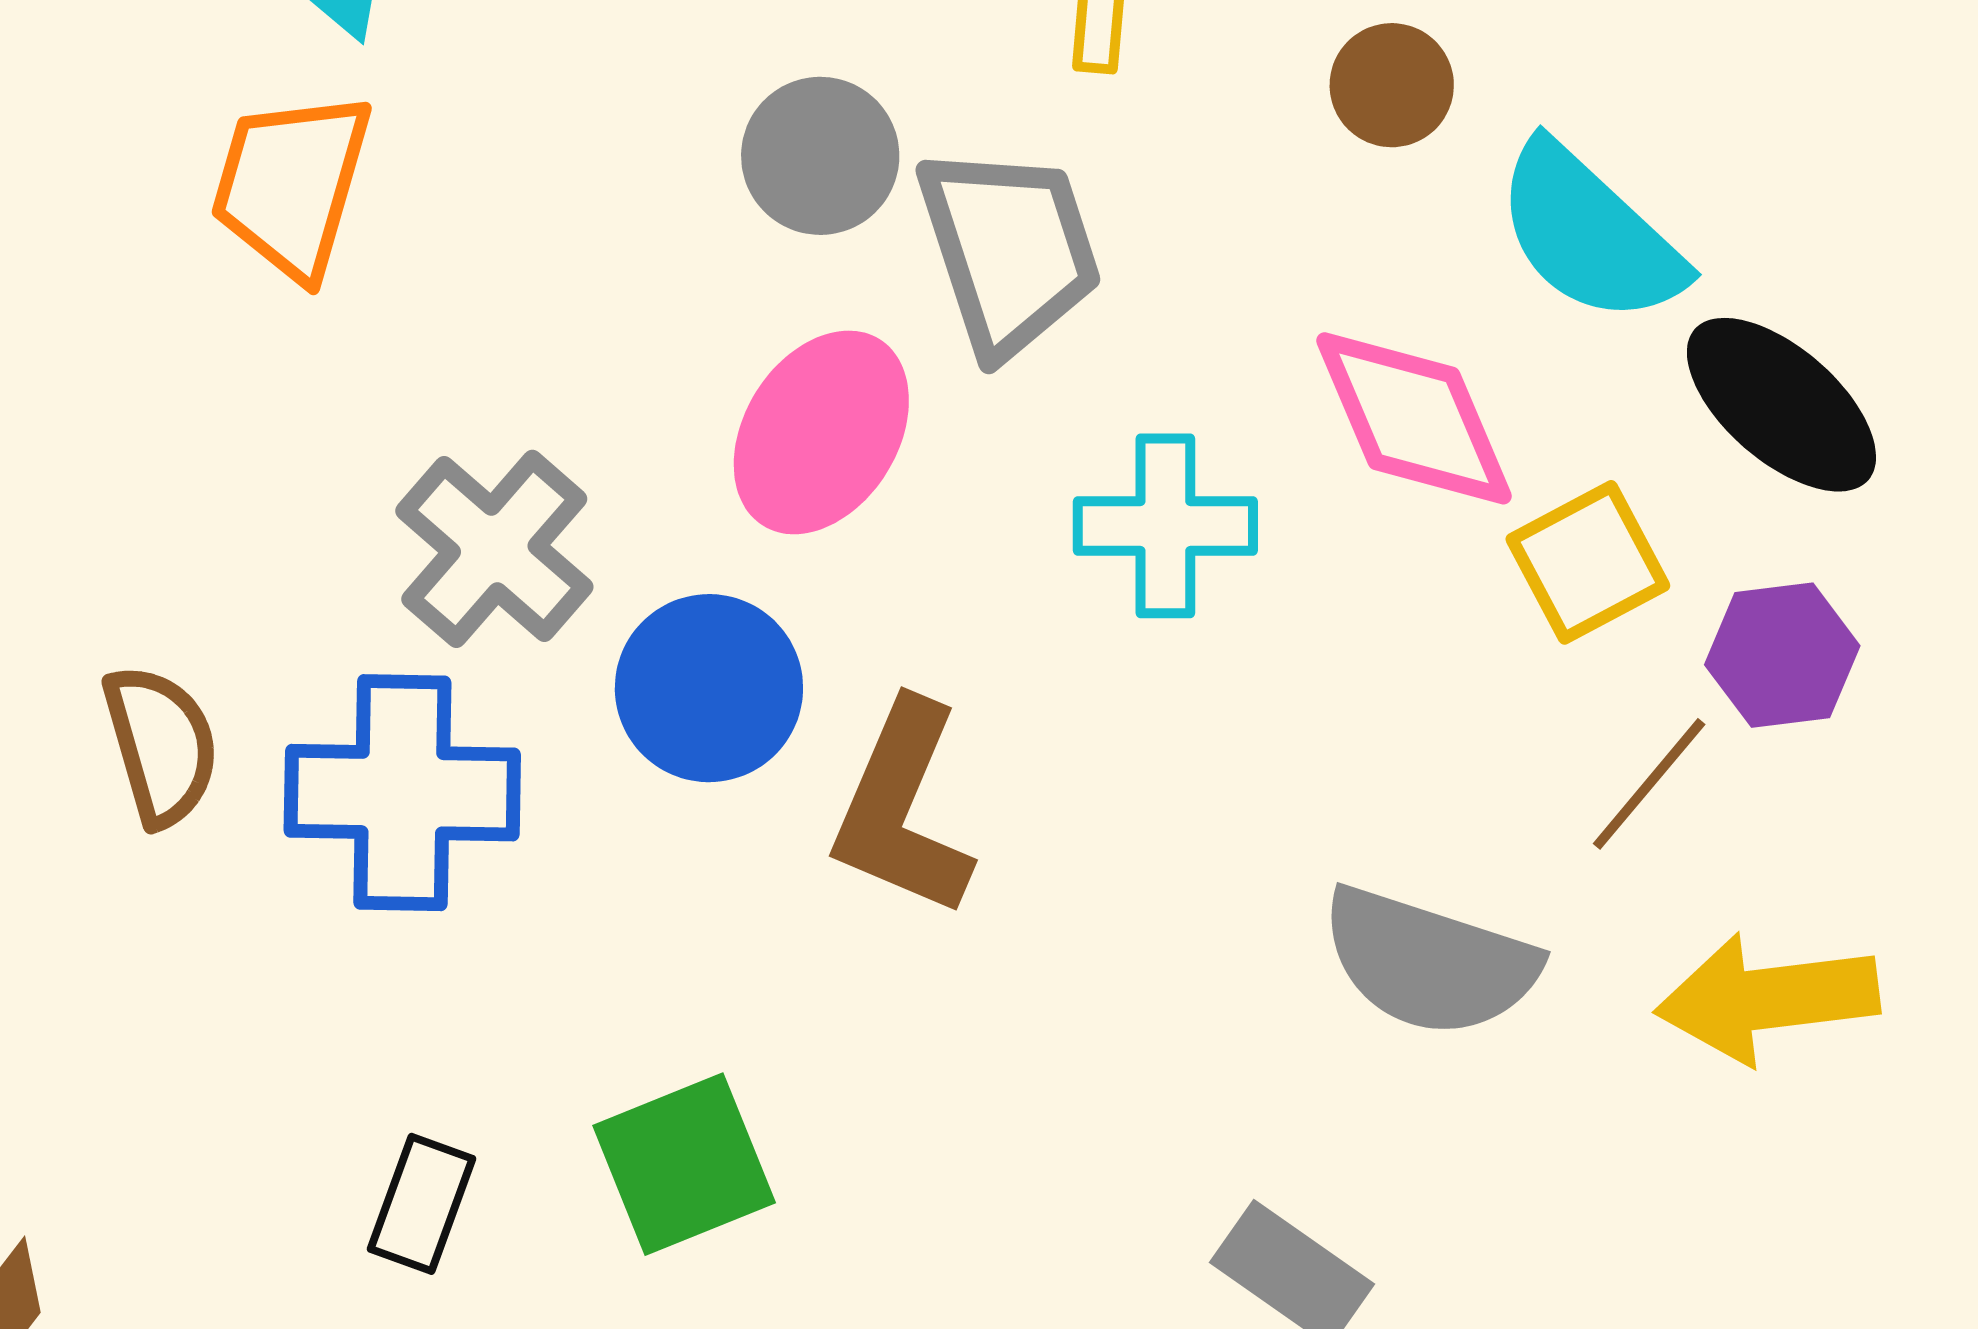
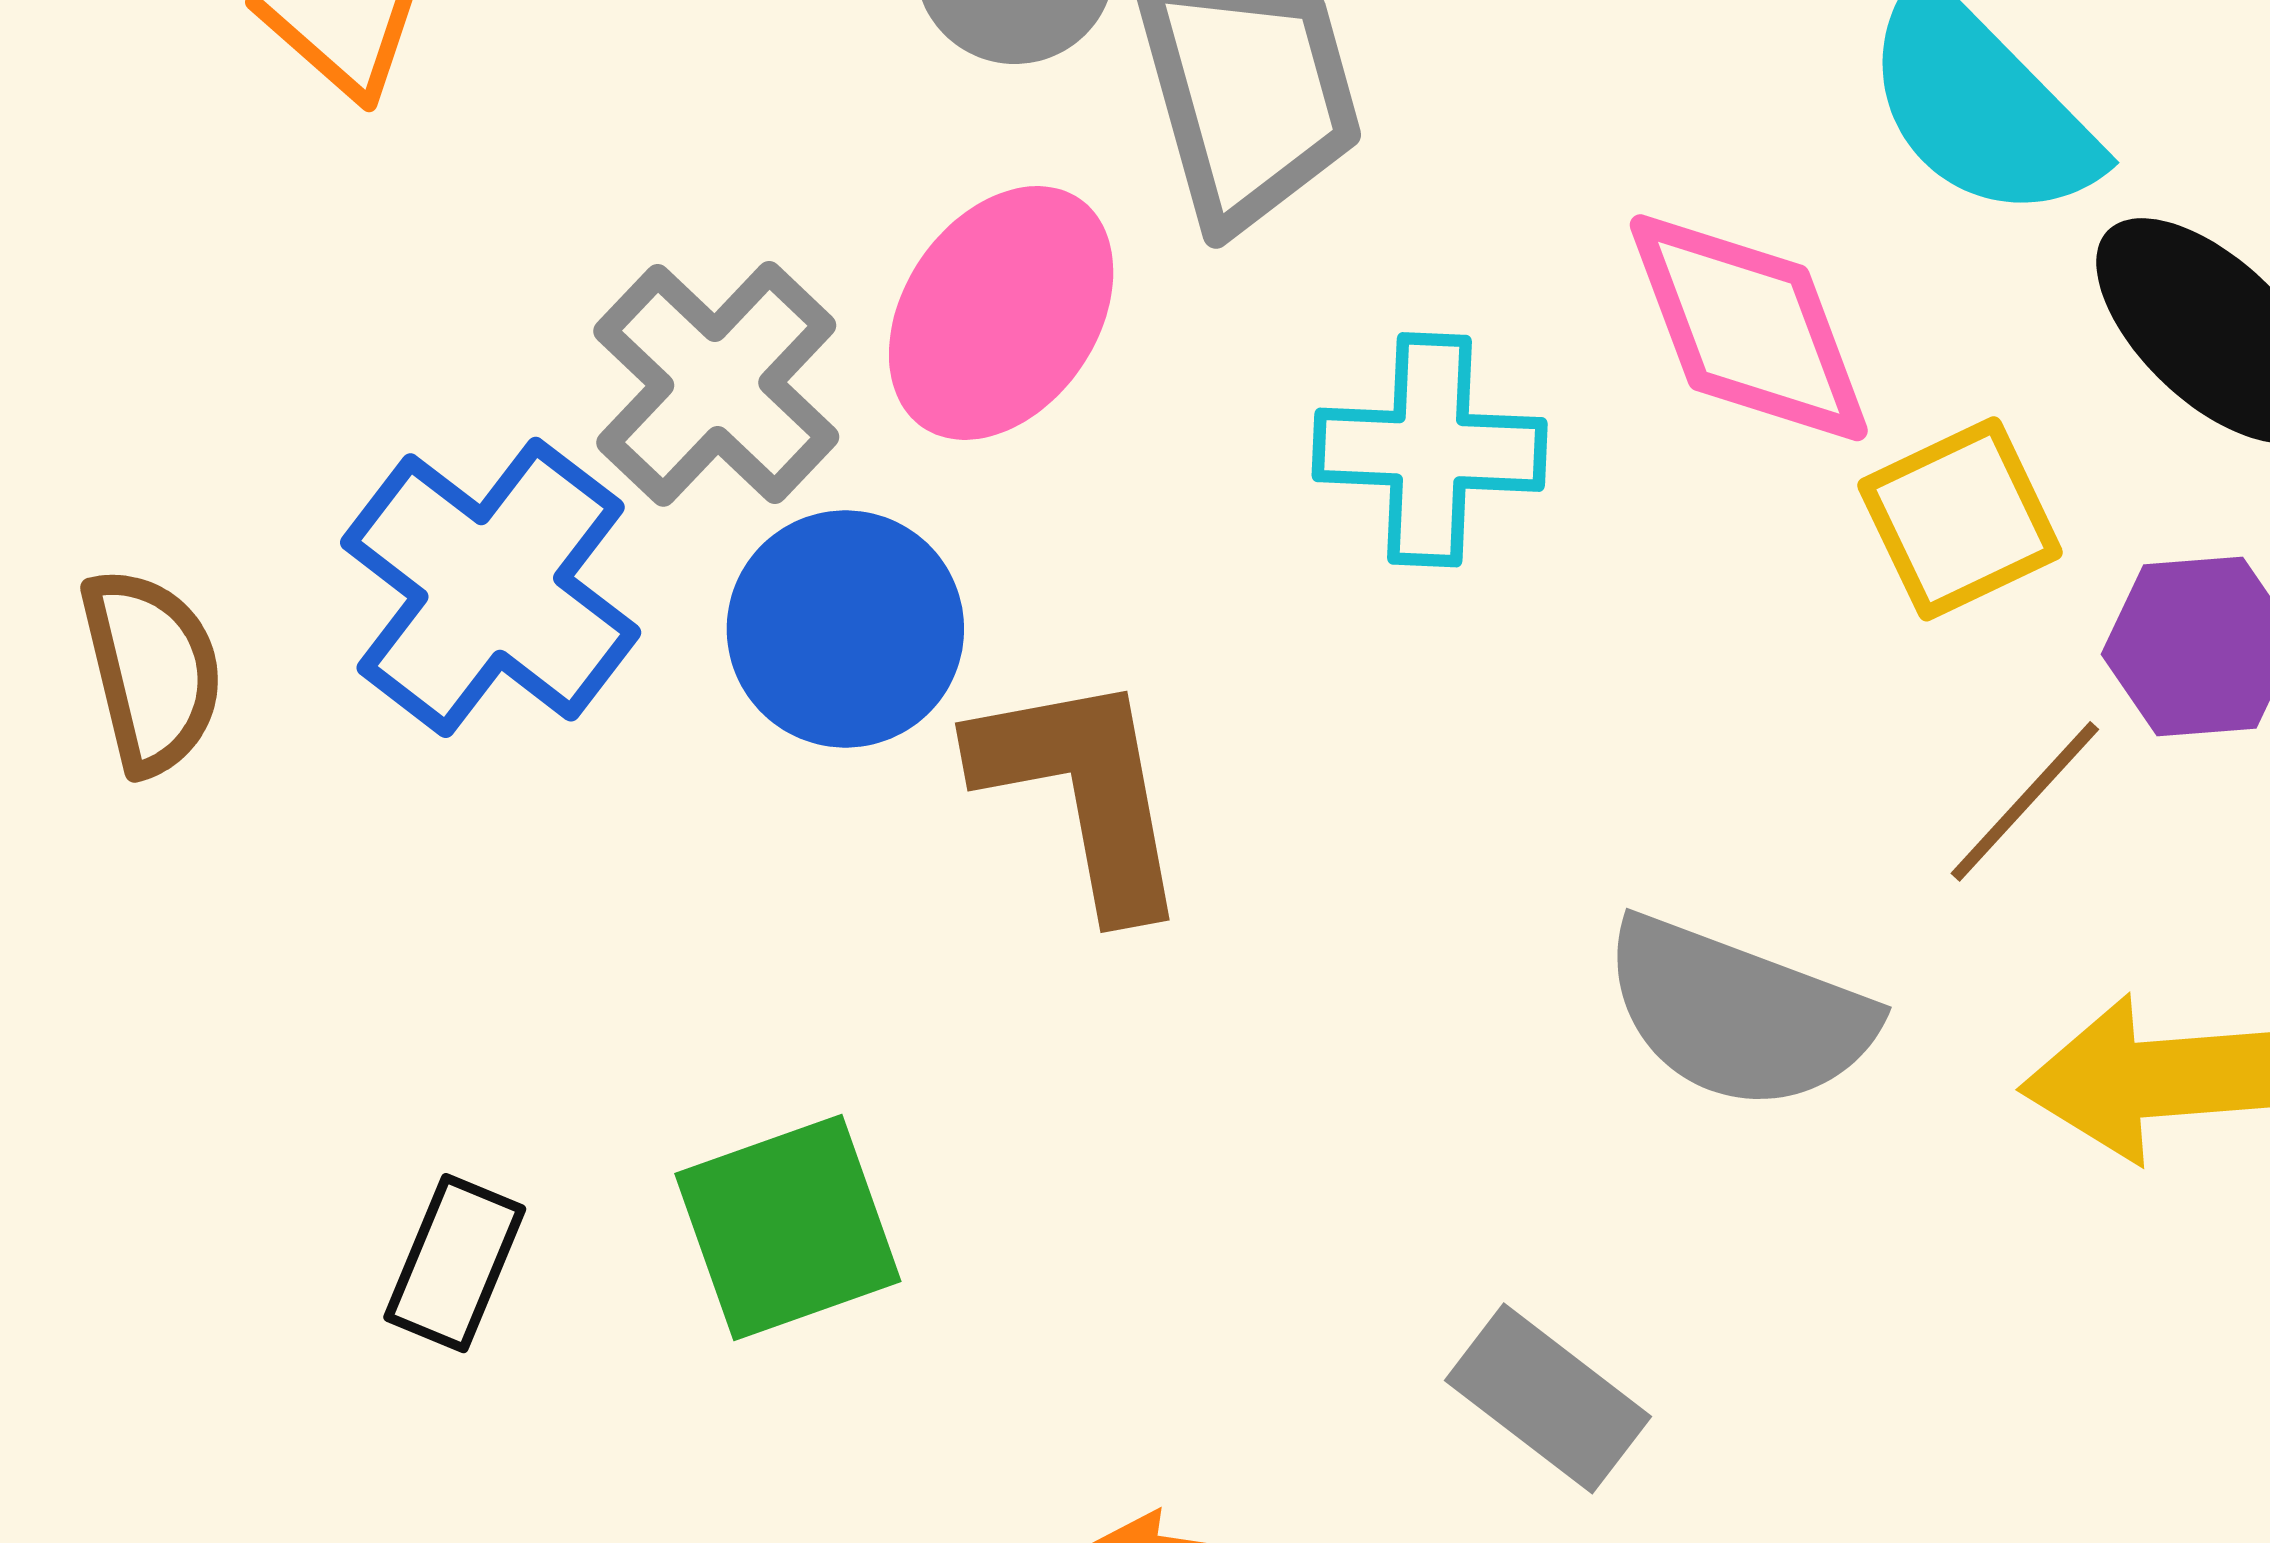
gray cross: (494, 549) -> (716, 384), moved
blue cross: (402, 793) -> (491, 587), moved, turned 34
brown L-shape: (902, 809) -> (1083, 792), turned 144

